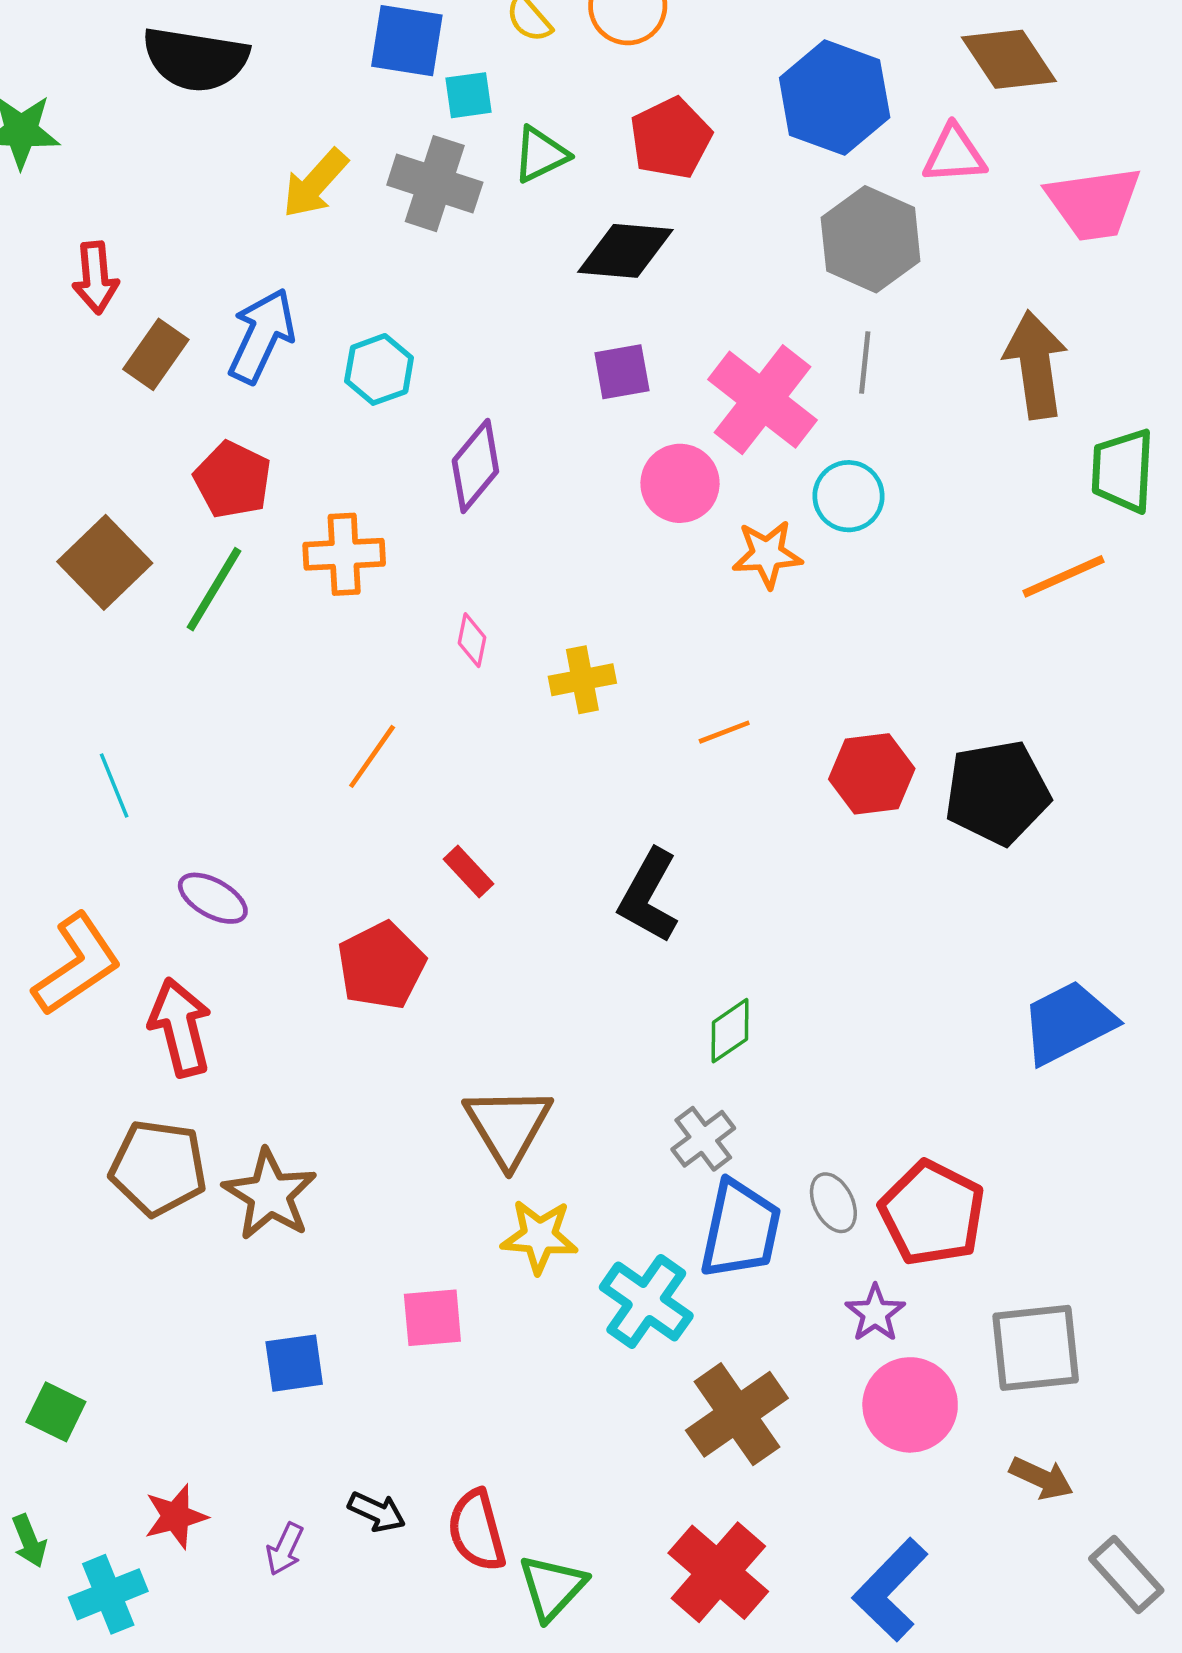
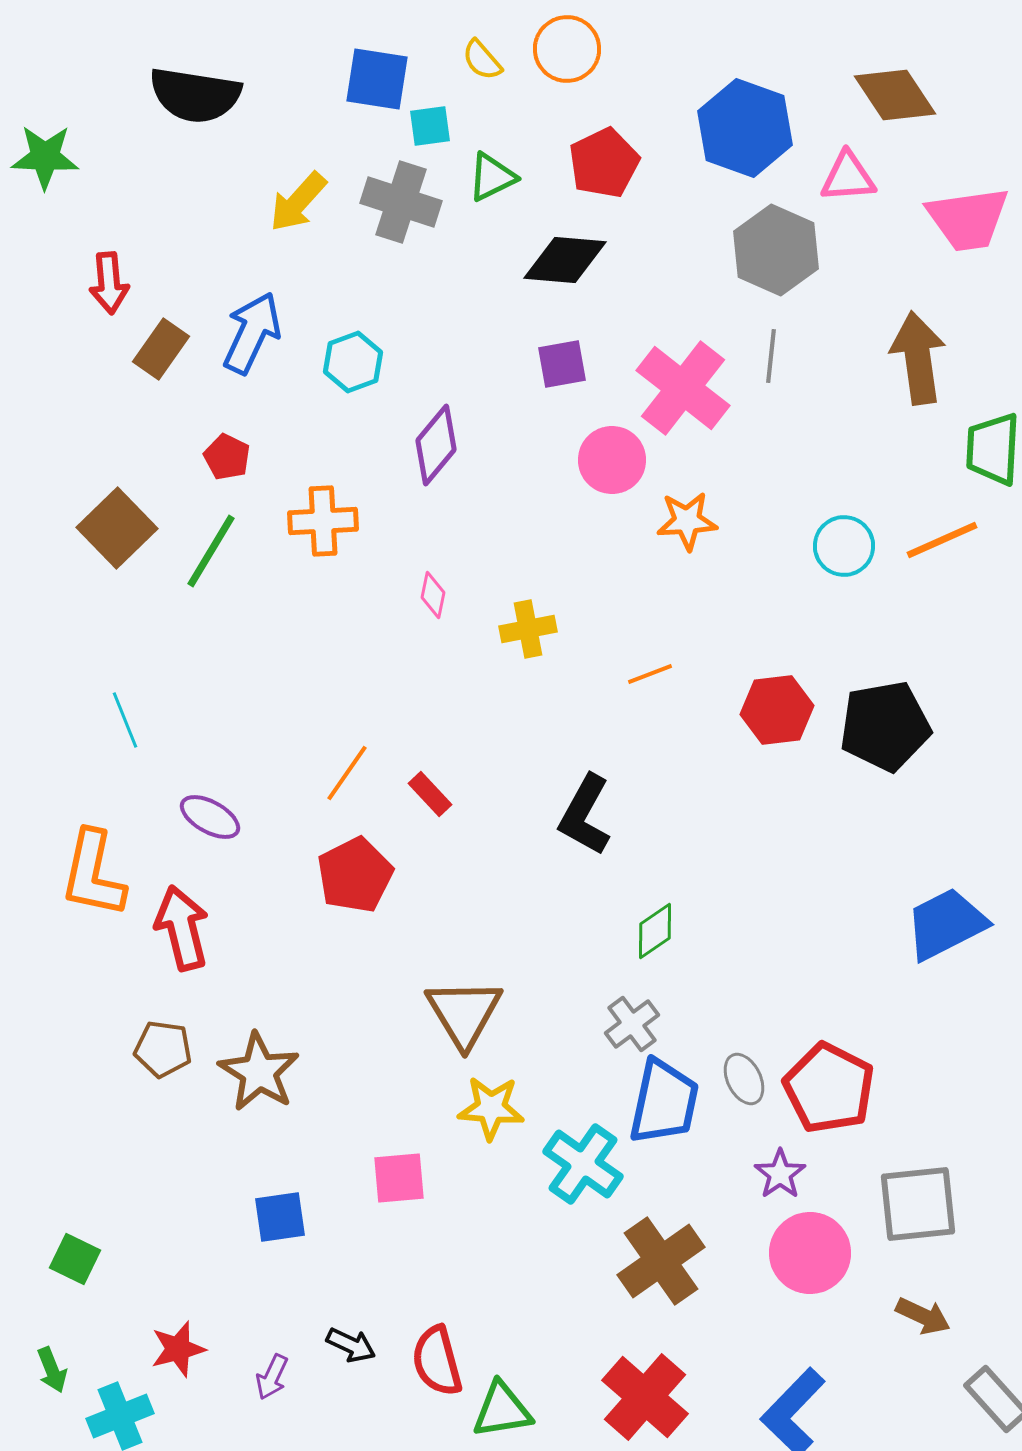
red pentagon: (233, 480) -> (227, 457), size x0.7
cyan circle: (849, 496) -> (844, 546), moved
orange line: (372, 756) -> (347, 773), moved
orange L-shape: (77, 964) -> (93, 874), turned 136
brown pentagon: (158, 1168) -> (163, 1049), size x0.7
green triangle: (552, 1587) -> (502, 1410), turned 38

